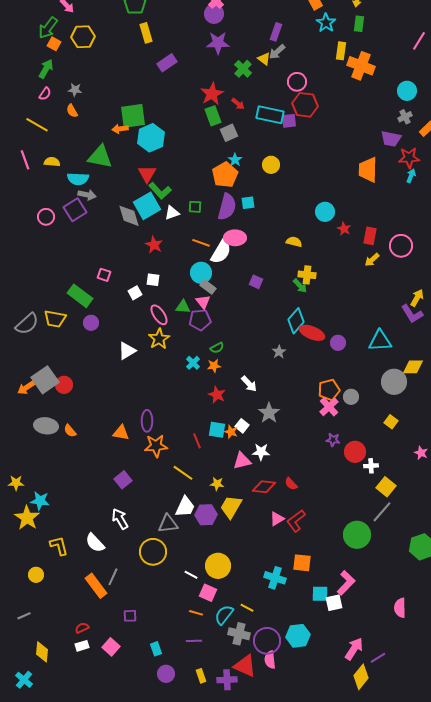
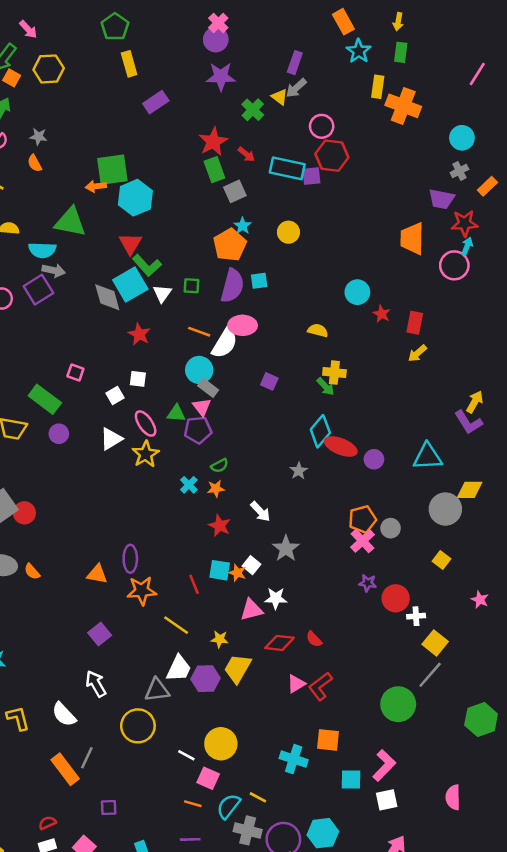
white triangle: (172, 213) -> (162, 293), turned -35
pink circle: (401, 246) -> (454, 265), moved
white triangle: (127, 351) -> (111, 439), moved
white square: (334, 603) -> (387, 800), moved

